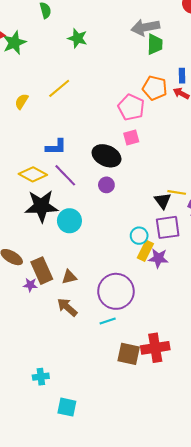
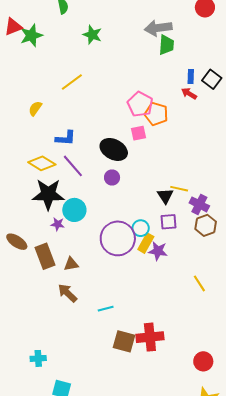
orange pentagon: (155, 88) -> (156, 114), moved
yellow semicircle: (22, 101) -> (35, 108), moved
purple square: (168, 227) -> (169, 222), size x0.7
purple star: (30, 285) -> (58, 224), moved
purple circle: (116, 291) -> (118, 238), moved

